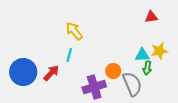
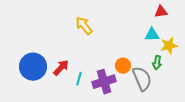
cyan line: (69, 55) -> (79, 79), moved
cyan triangle: (142, 55) -> (152, 35), moved

